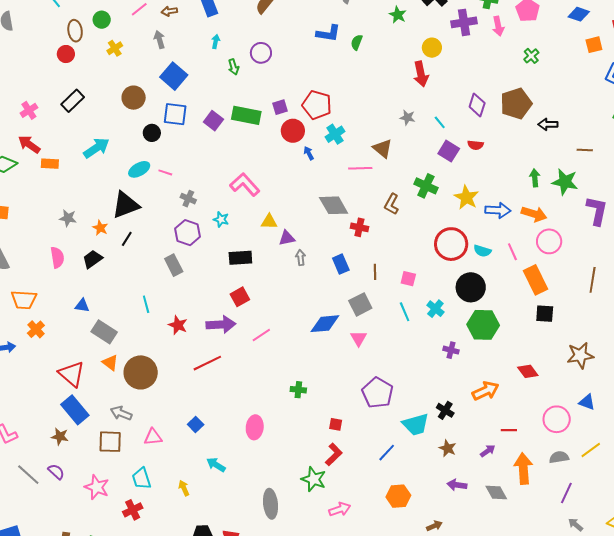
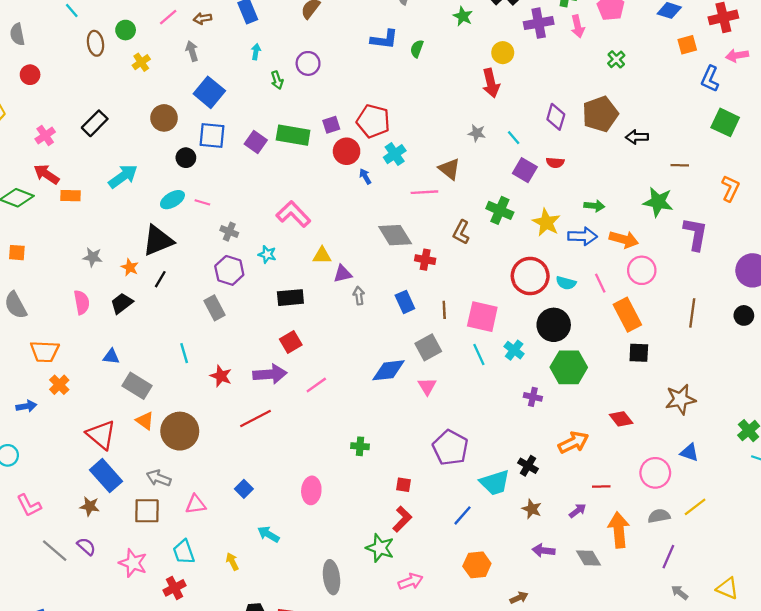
red circle: (66, 54) -> (30, 75), moved
green arrow: (535, 178) -> (594, 206), moved, turned 102
pink square: (408, 279) -> (482, 317), size x1.8

